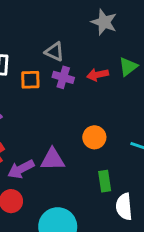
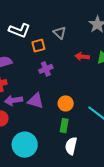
purple cross: (63, 77) -> (46, 69), moved, turned 32
orange square: (30, 80) -> (38, 46), turned -32
orange circle: (94, 137) -> (66, 103), moved

